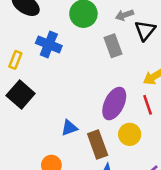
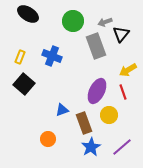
blue cross: (49, 44) -> (52, 56), moved
gray rectangle: (113, 46) -> (96, 46), size x1.4

